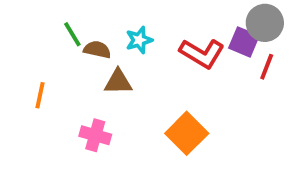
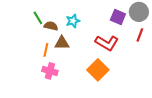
purple square: (244, 42) -> (118, 17), moved
red L-shape: (202, 53) -> (107, 43), moved
orange line: (40, 95) -> (46, 50), moved

